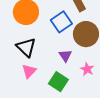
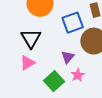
pink star: (87, 69) -> (78, 75), moved

